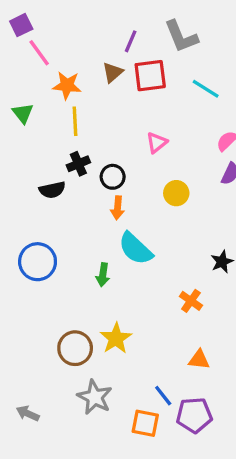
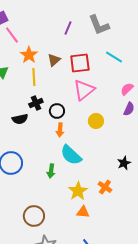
brown triangle: (113, 72) -> (54, 60), moved
red square: (150, 76) -> (80, 63), moved
orange star: (67, 85) -> (29, 55), turned 30
pink triangle: (157, 143) -> (84, 90), size x1.6
yellow star: (116, 338) -> (78, 191), moved
orange triangle: (199, 360) -> (83, 212), moved

